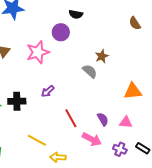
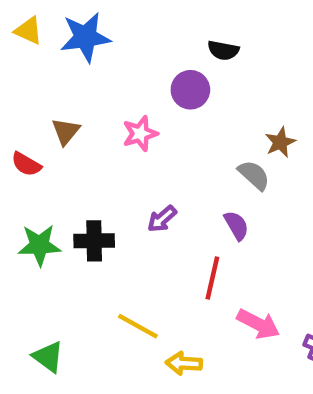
pink star: (38, 52) -> (140, 134), size x0.7
red line: (71, 118) -> (212, 278), turned 42
purple semicircle: (103, 119) -> (236, 225), moved

